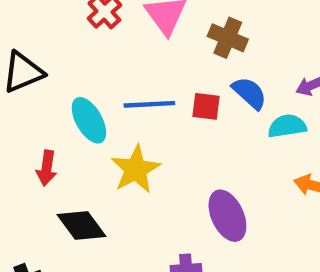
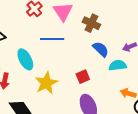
blue line: (149, 104) -> (52, 39), moved
red square: (206, 106) -> (83, 77), moved, turned -32

